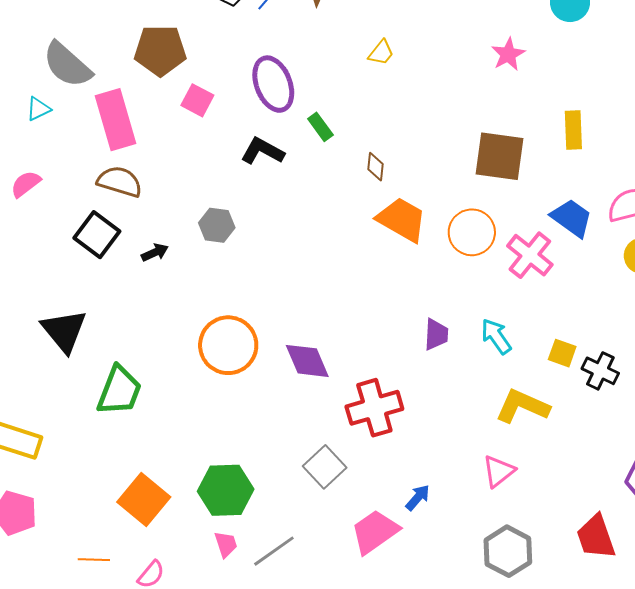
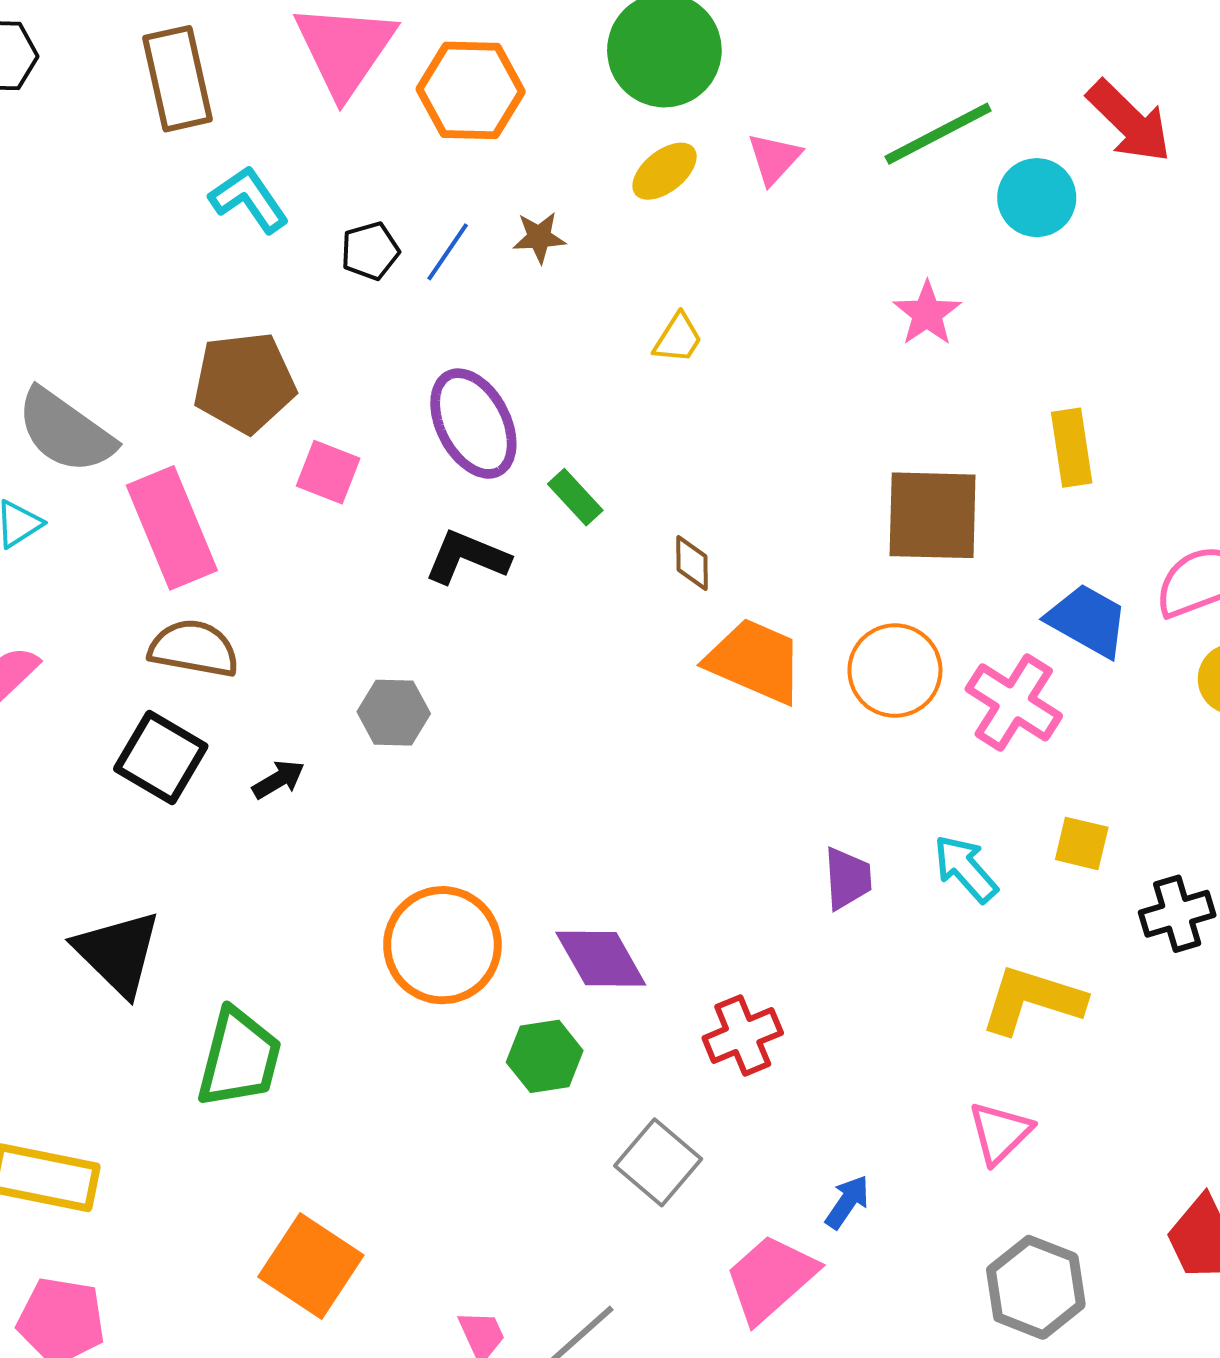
yellow square: (562, 353) -> (1082, 843), moved
black cross: (600, 371) -> (1177, 914), turned -36
red cross: (374, 408) -> (743, 1035), size x0.7
green hexagon: (226, 490) -> (545, 1056), moved, size x0.7

